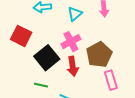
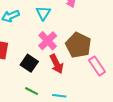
black square: (47, 58) -> (29, 63), size x0.7
green line: (41, 85) -> (32, 91), turned 32

